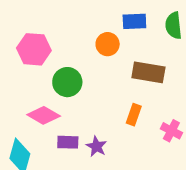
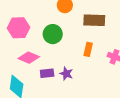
pink hexagon: (34, 49) -> (19, 28), moved
green circle: (67, 82) -> (53, 34), moved

